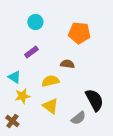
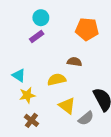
purple rectangle: (31, 52) -> (37, 37), moved
yellow triangle: (50, 106) -> (67, 106), moved
brown cross: (12, 121) -> (31, 120), moved

